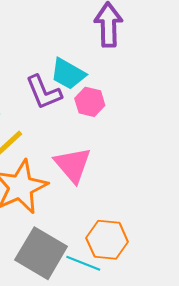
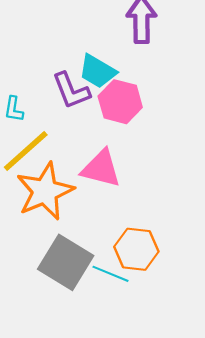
pink hexagon: (90, 102) -> (120, 102), size x1.4
pink triangle: (73, 165) -> (101, 169), turned -36

